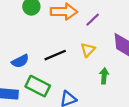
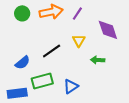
green arrow: (104, 76) -> (98, 60), turned -80
green rectangle: (38, 86) -> (42, 81), turned -30

